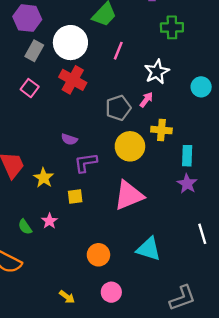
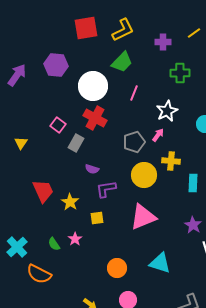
gray rectangle: (34, 51) -> (76, 143), moved
purple star: (187, 184) -> (193, 225), moved

